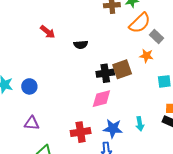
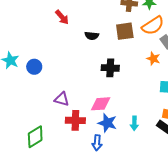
brown square: (122, 69) -> (125, 31), moved
pink diamond: (101, 99) -> (101, 104), moved
purple triangle: (32, 123) -> (62, 99), moved

